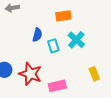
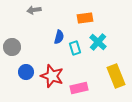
yellow rectangle: (94, 74) -> (116, 76), size x1.6

